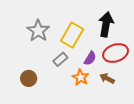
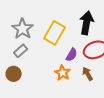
gray rectangle: (60, 59) -> (21, 51), moved
brown arrow: (107, 78) -> (88, 74), turned 32

